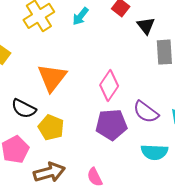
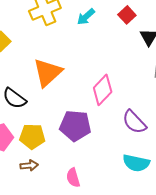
purple pentagon: (111, 125) -> (75, 126), moved
yellow pentagon: (51, 127) -> (32, 136), moved, turned -30
brown arrow: (49, 172) -> (29, 165), size x0.6

